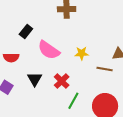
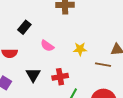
pink semicircle: (49, 50) -> (47, 46), size x0.6
red cross: (62, 81) -> (60, 77), turned 35

